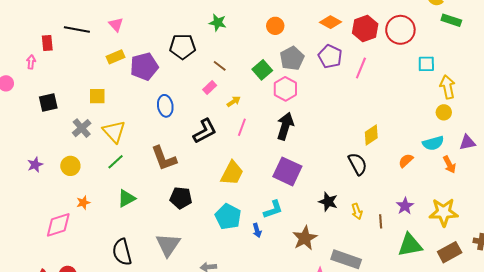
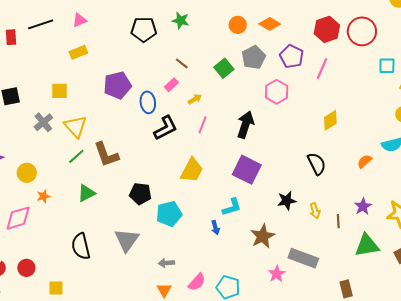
orange diamond: (330, 22) -> (270, 24), moved
pink triangle: (116, 25) -> (80, 20), turned 49
black line: (77, 30) -> (41, 24), turned -30
black pentagon: (183, 47) -> (144, 29), moved
purple pentagon: (144, 67) -> (117, 85), moved
pink hexagon: (285, 89) -> (277, 92), moved
blue ellipse: (165, 106) -> (148, 102), moved
yellow diamond: (371, 135) -> (330, 120), moved
brown L-shape: (164, 158) -> (106, 155), moved
yellow circle: (70, 166) -> (27, 173), moved
black star: (328, 202) -> (287, 201), turned -30
cyan pentagon: (228, 217) -> (169, 214), moved, turned 30

